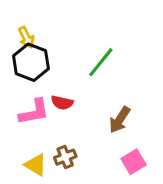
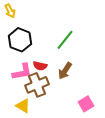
yellow arrow: (26, 37) -> (10, 11), moved
brown arrow: (120, 120) -> (65, 71), moved
brown cross: (65, 157) -> (37, 85), moved, size x1.6

